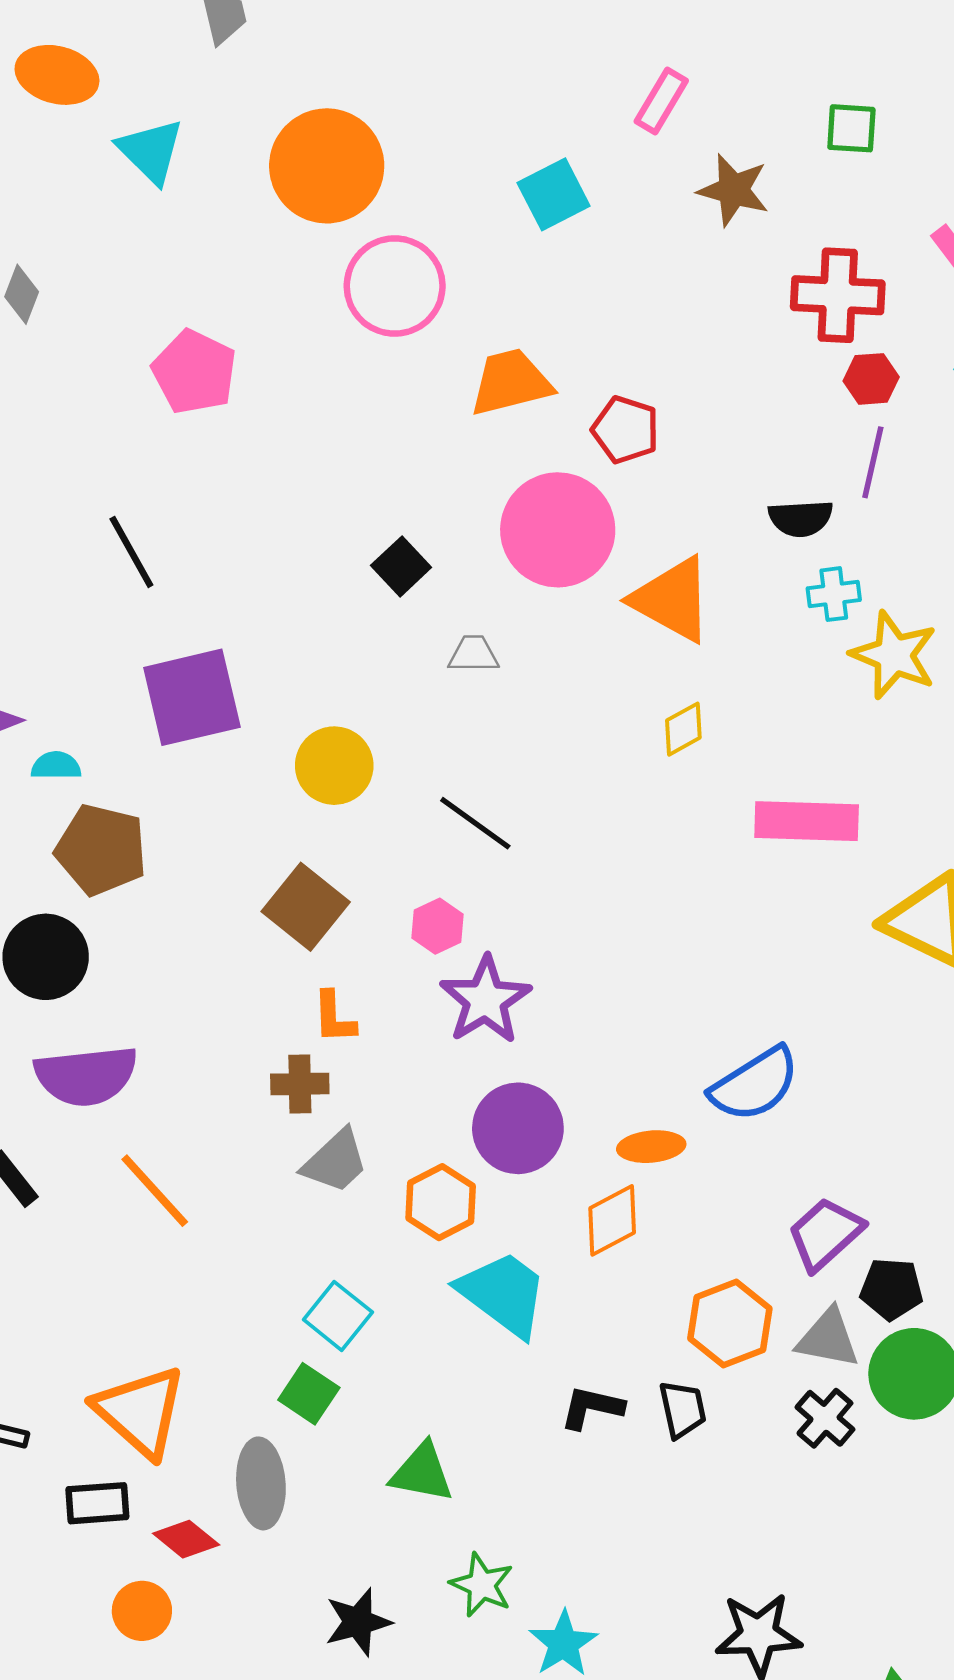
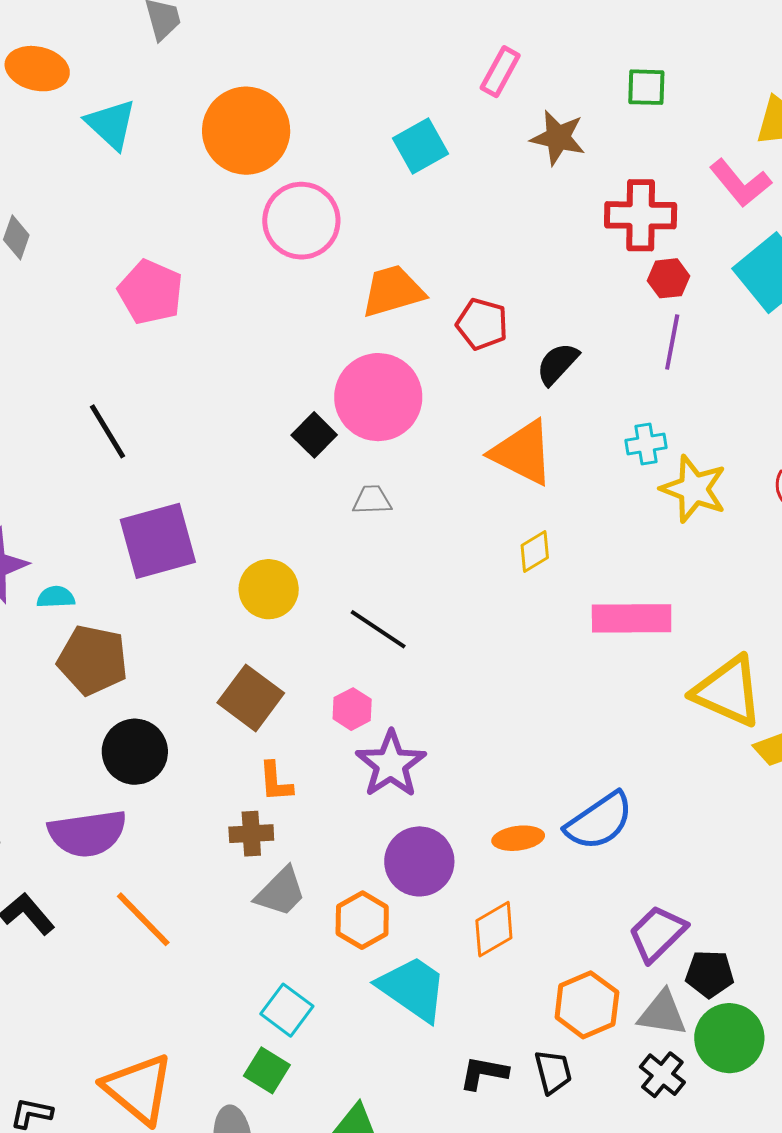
black semicircle: (801, 518) -> (557, 364), moved, turned 138
pink circle: (558, 530) -> (378, 397), moved
black circle: (46, 957) -> (135, 752), moved
orange ellipse: (651, 1147) -> (518, 838), moved

